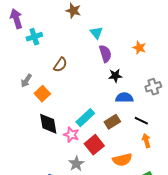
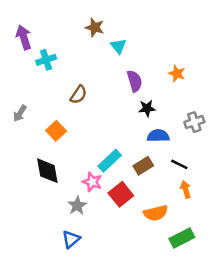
cyan triangle: (96, 33) -> (118, 46), moved
gray arrow: (26, 81) -> (20, 113), moved
black diamond: (48, 124) -> (47, 171), moved
gray star: (76, 164) -> (77, 206), moved

